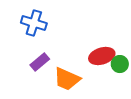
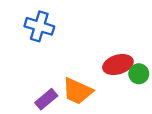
purple rectangle: (40, 62) -> (46, 99), moved

